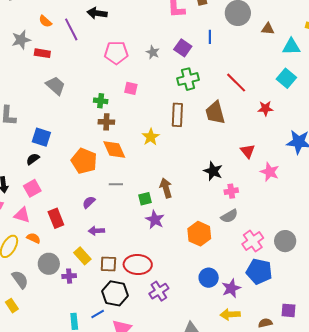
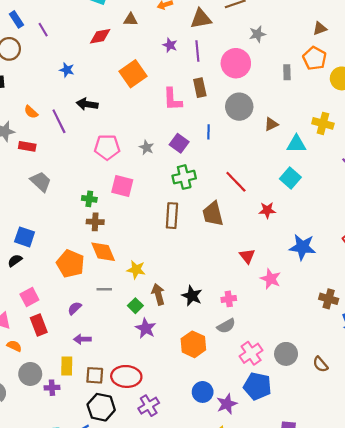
brown triangle: (268, 29) -> (271, 124), turned -32
pink square: (131, 88) -> (122, 186), size x1.5
yellow star: (151, 137) -> (136, 270), moved, turned -30
black star: (213, 171) -> (192, 296), moved
pink square: (32, 188) -> (29, 297), moved
green square: (145, 199) -> (135, 306), turned -32
yellow rectangle: (82, 256) -> (67, 366), turned 42

